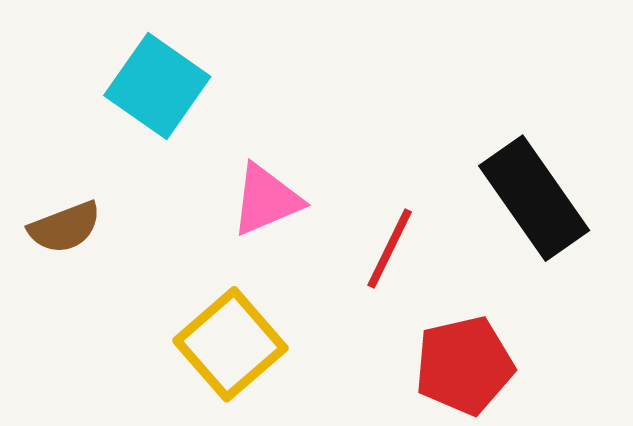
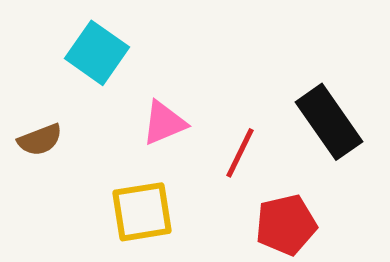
yellow square: (230, 344) -> (142, 212), turned 32

